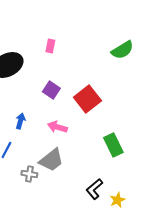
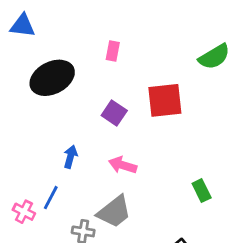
red square: (87, 99) -> (165, 100), moved, turned 32
green rectangle: (113, 145) -> (202, 191), size x0.7

